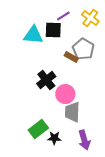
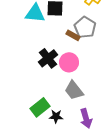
pink circle: (65, 94) -> (69, 62), moved
gray trapezoid: (72, 112) -> (74, 90), turned -40

